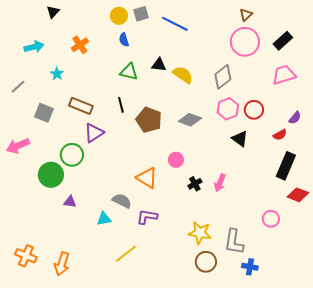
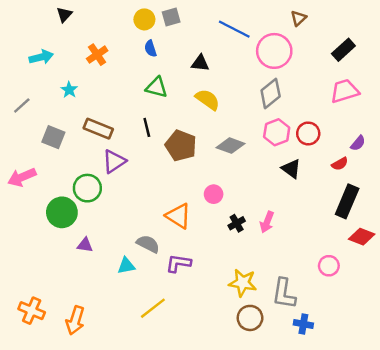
blue line: (175, 24) -> (234, 29), moved
pink circle: (245, 42) -> (274, 51), moved
black triangle: (159, 65) -> (200, 63), moved
yellow semicircle: (183, 75) -> (207, 100), moved

